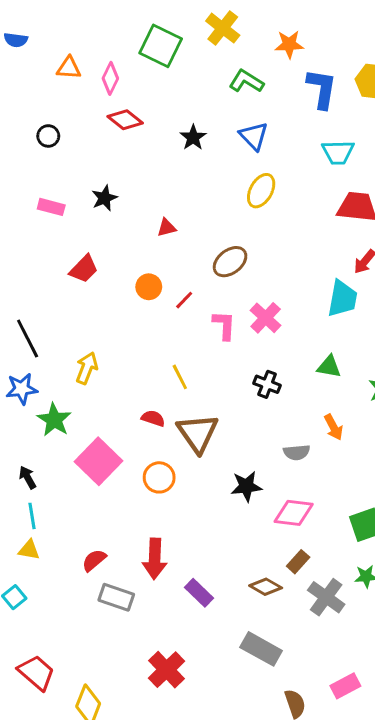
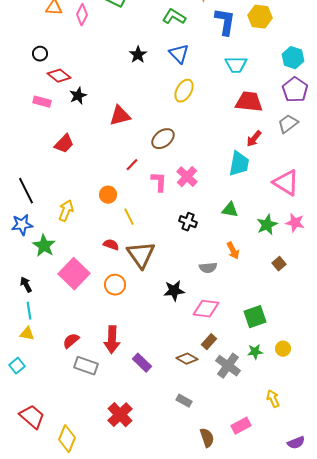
red diamond: (125, 120) -> (59, 76), moved
red triangle: (167, 228) -> (120, 116), size x1.6
orange circle: (149, 287) -> (108, 195), moved
gray rectangle: (261, 649) -> (184, 401), size x0.6

